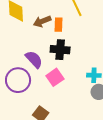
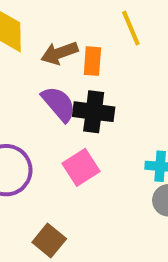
purple semicircle: (34, 59) -> (59, 104), moved

